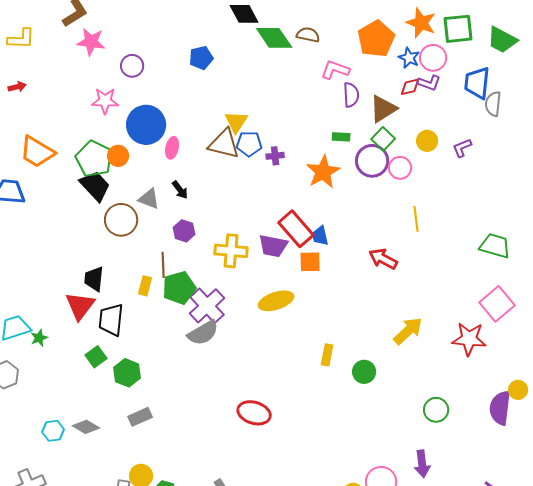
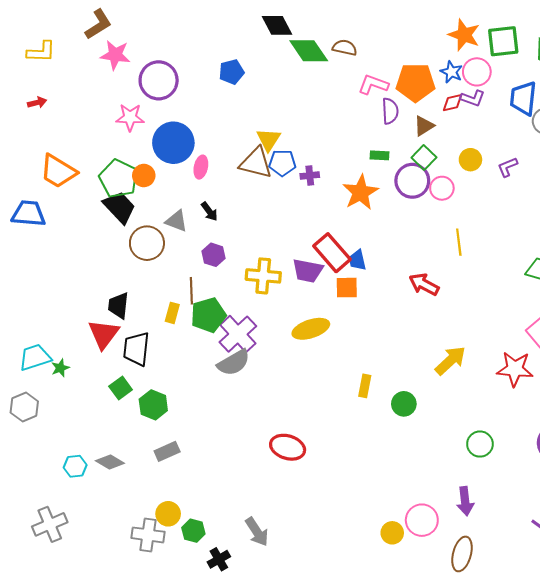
orange pentagon: (376, 39) -> (415, 82), moved, turned 30
purple circle: (132, 66) -> (159, 80), size x1.6
brown triangle: (383, 109) -> (424, 126), size x0.7

